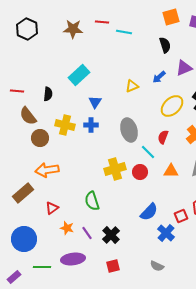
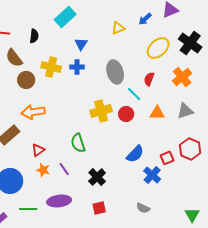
orange star: (67, 228) -> (43, 170), moved
purple line: (87, 233) -> (64, 169), moved

